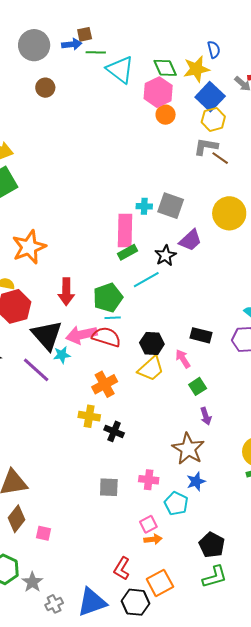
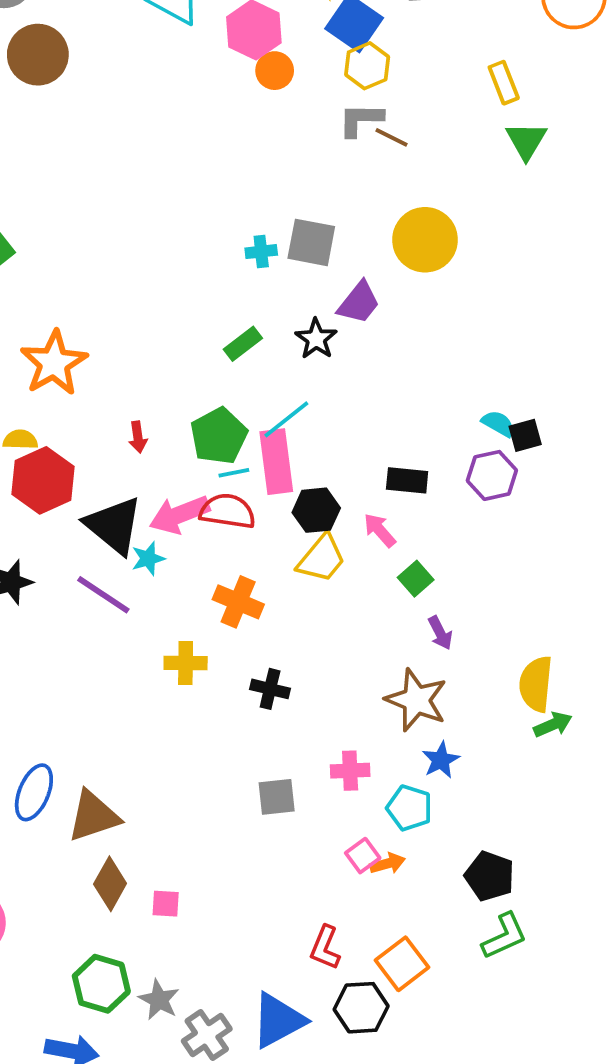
brown circle: (45, 88) -> (38, 55), size x1.6
pink rectangle: (125, 231) -> (276, 462), moved
cyan line: (146, 280) -> (286, 419), moved
red arrow: (66, 292) -> (138, 437), size x0.6
orange cross: (105, 384) -> (238, 602), turned -30
yellow cross: (89, 416) -> (186, 663), moved
orange arrow: (153, 539) -> (388, 863), moved
gray cross: (54, 604) -> (207, 1035), size x1.4

